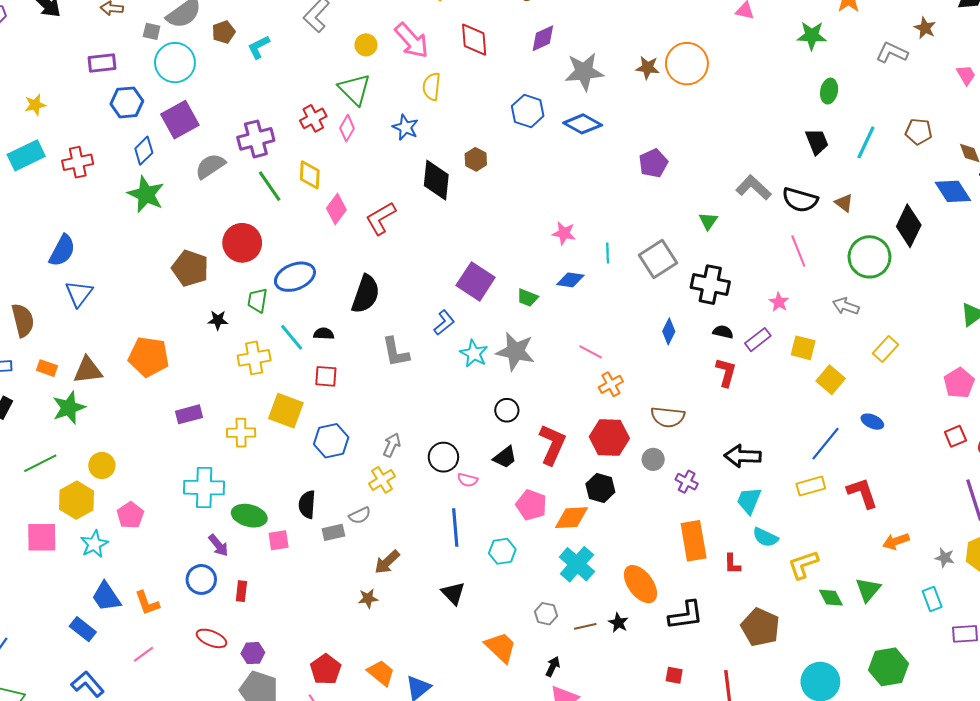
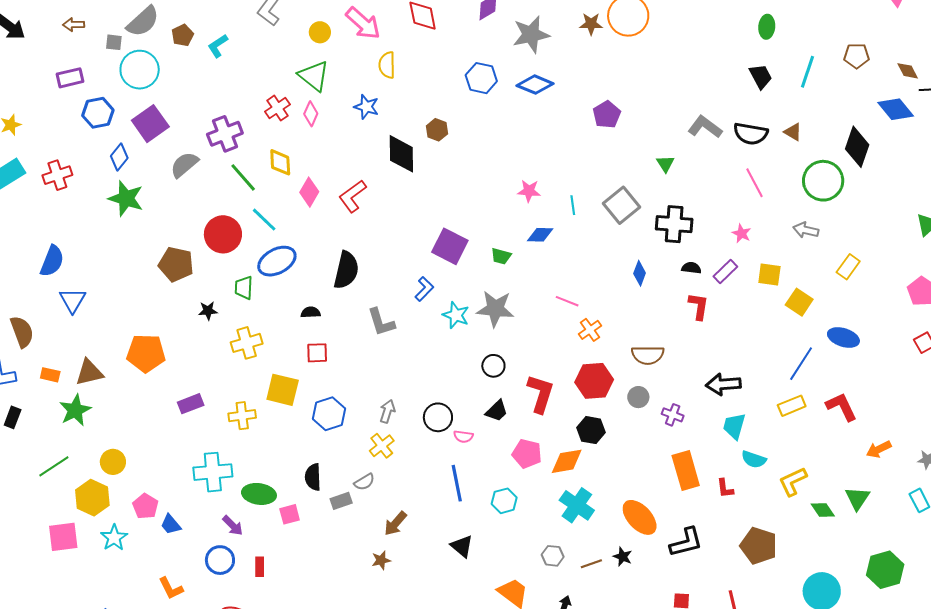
cyan line: (292, 337) -> (264, 220), moved
blue ellipse: (872, 422) -> (843, 337), size x1.4
blue trapezoid: (106, 597) -> (171, 524), moved, size x0.7

